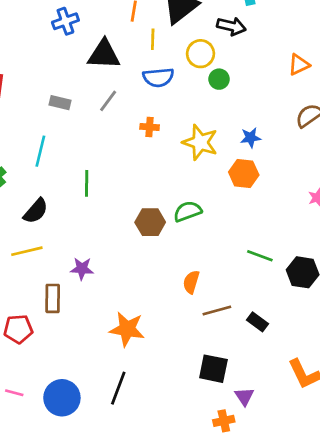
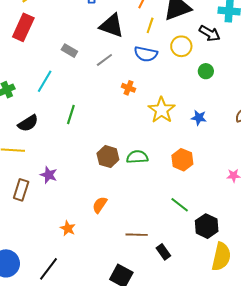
green circle: (219, 79) -> (206, 71), moved
orange hexagon: (244, 174) -> (182, 160), moved
orange semicircle: (191, 282) -> (100, 205), moved
orange star: (127, 329) -> (68, 228), size x0.6

